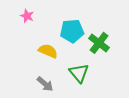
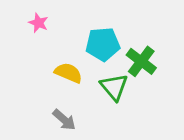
green triangle: (79, 73) -> (114, 87), moved

